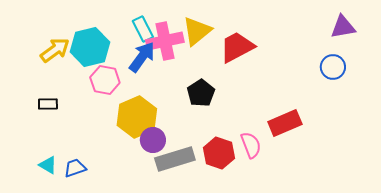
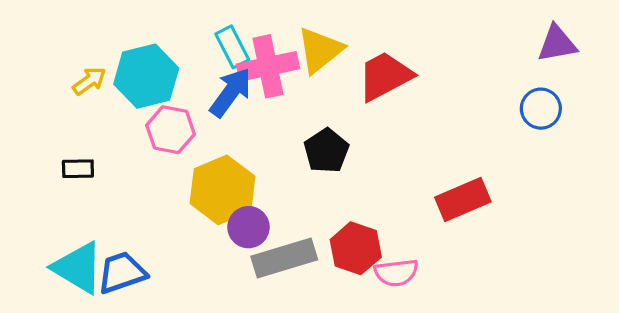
yellow arrow: (55, 50) -> (89, 81), size x0.7
pink semicircle: (251, 145) -> (396, 273), moved, turned 104
cyan triangle: (48, 165) -> (78, 268), size x1.8
blue trapezoid: (75, 168) -> (122, 273), size x1.4

